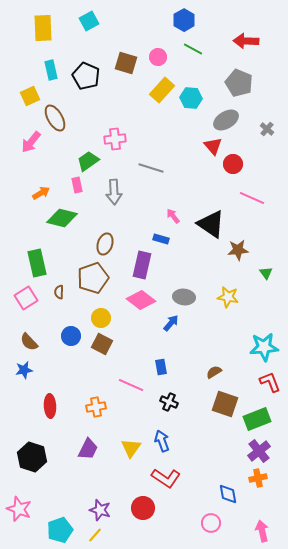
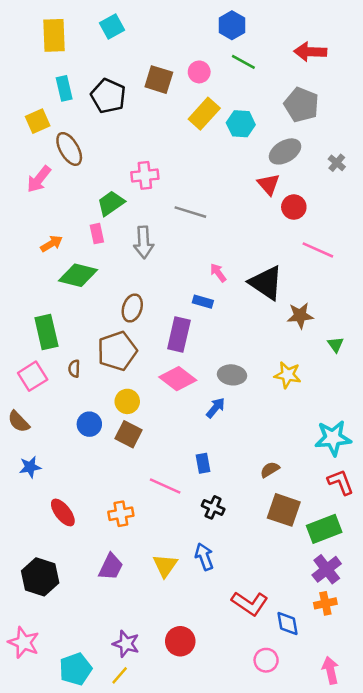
brown semicircle: (29, 342) -> (19, 422), moved
red ellipse: (50, 406) -> (63, 512), turned -35
red L-shape: (166, 478) -> (250, 603), moved

